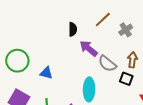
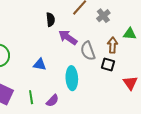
gray semicircle: (107, 64) -> (88, 51), turned 36
blue triangle: (46, 73) -> (40, 64), moved

